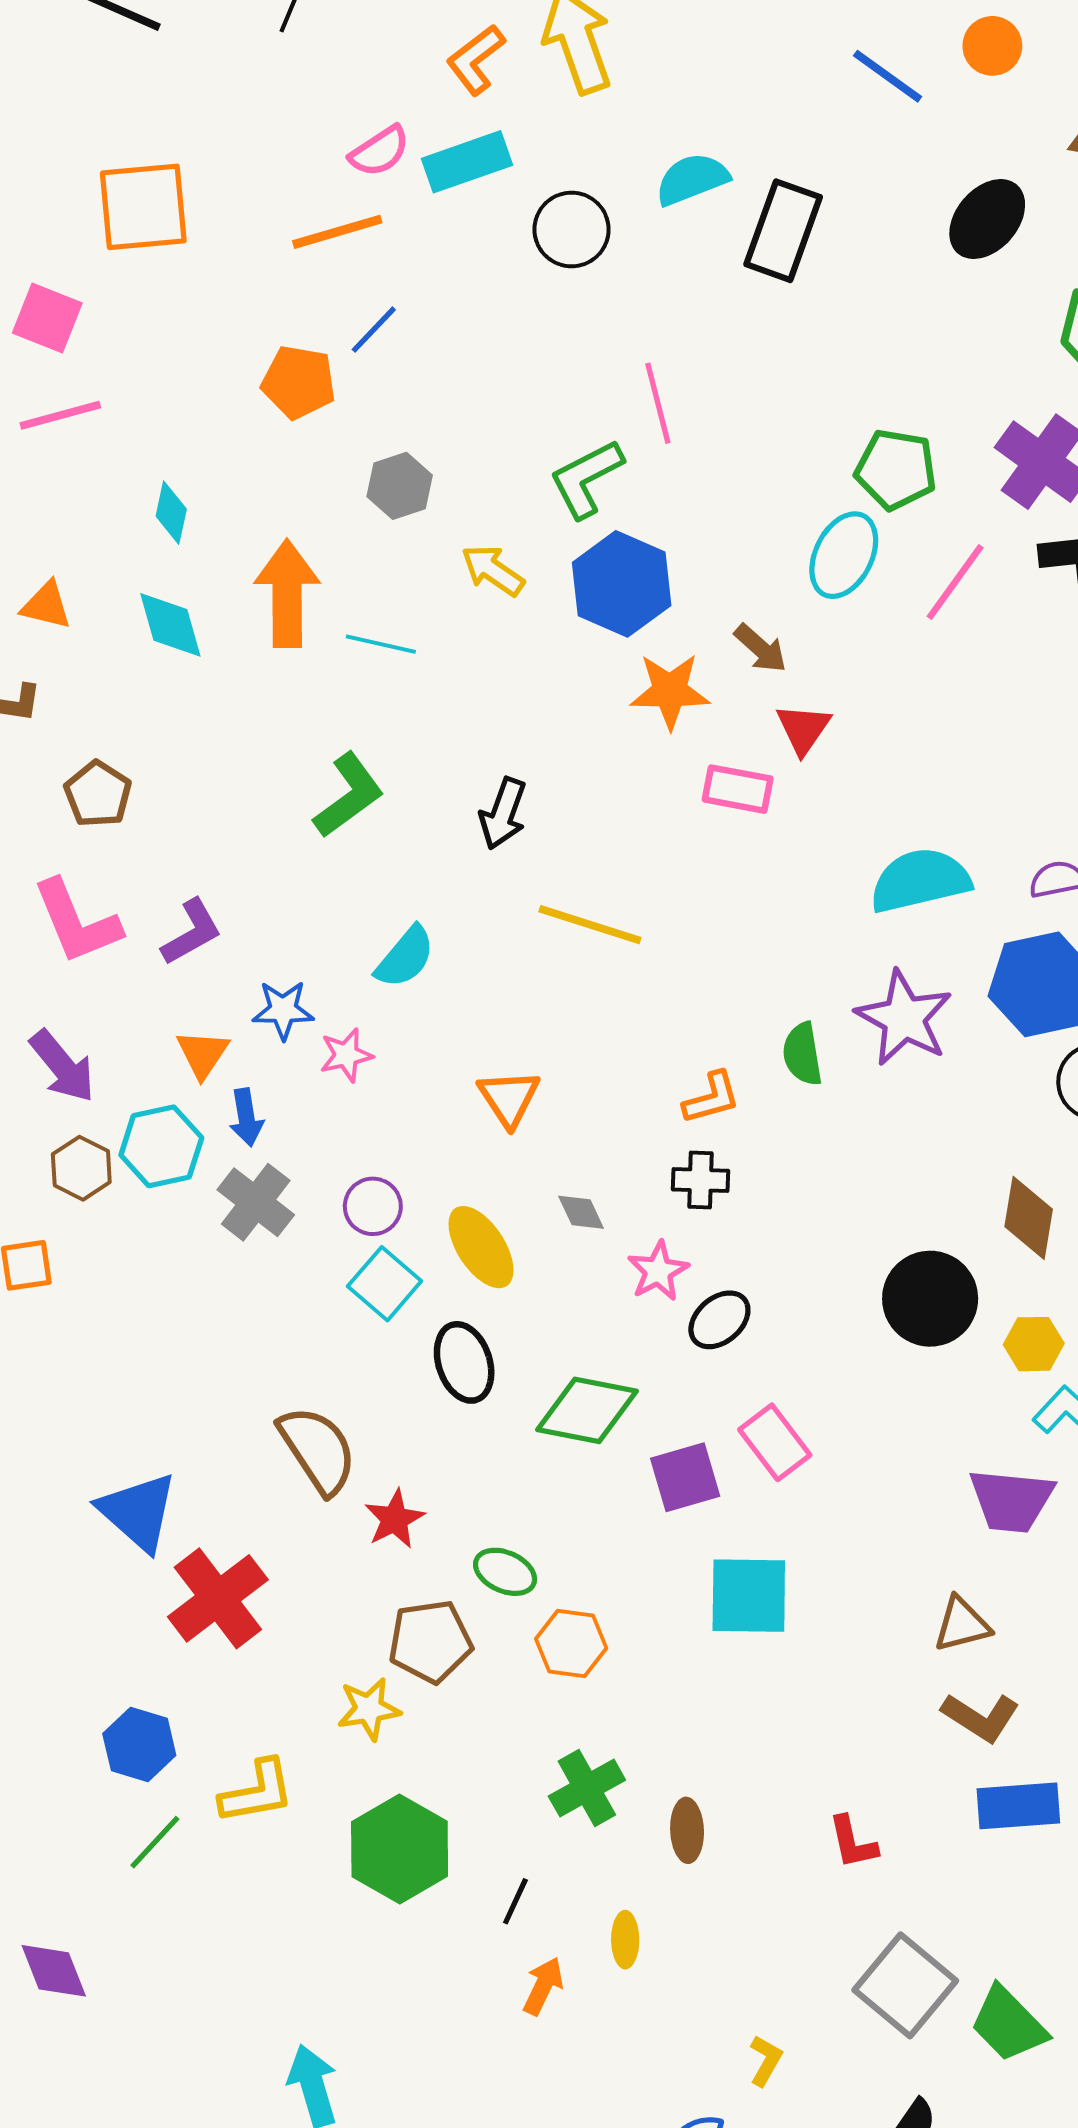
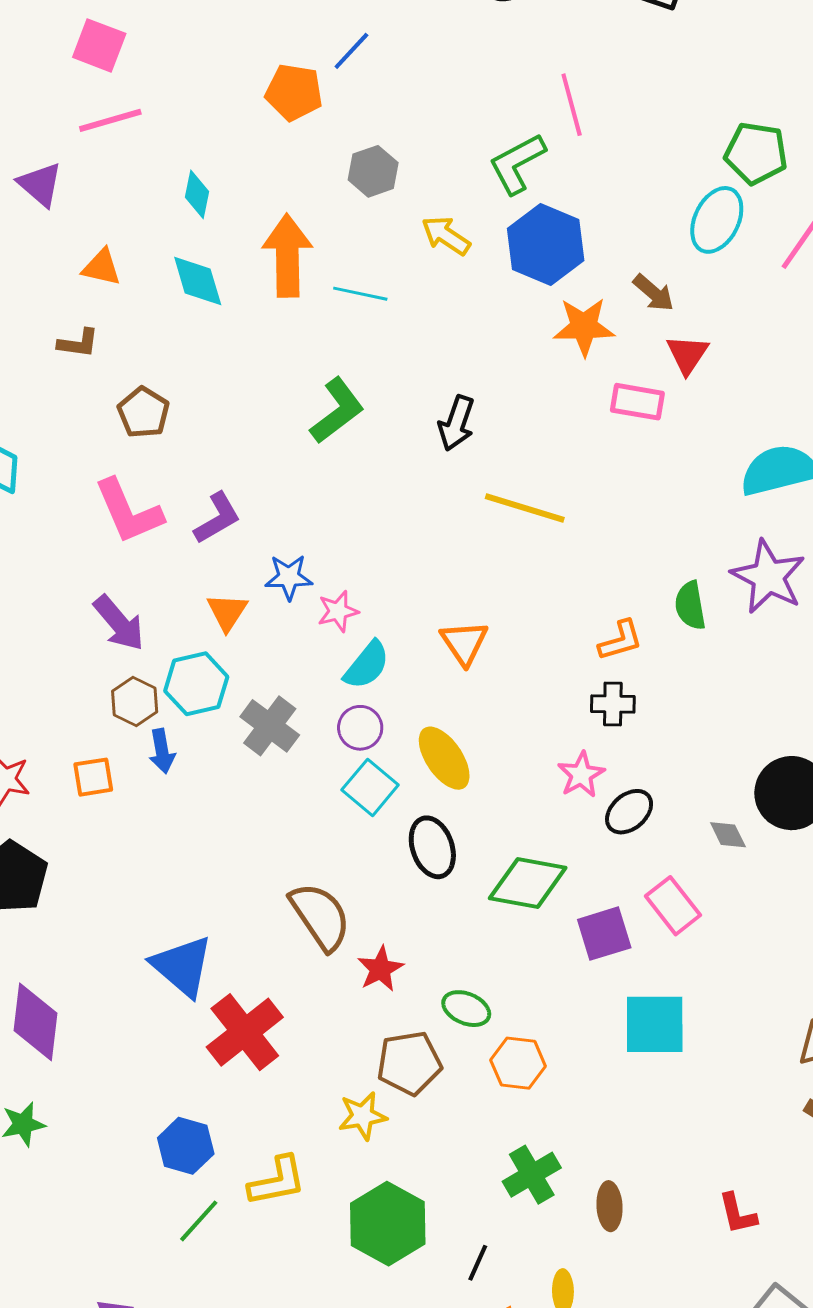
cyan semicircle: (405, 957) -> (367, 665), moved
blue arrow: (246, 1117) -> (162, 751), moved
gray diamond: (581, 1212) -> (728, 835), moved

